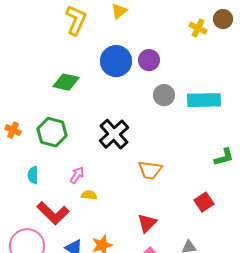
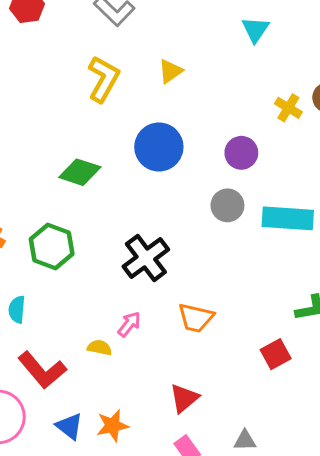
purple circle: (149, 60) -> (241, 153), moved
pink arrow: (77, 175) -> (129, 324), moved
red square: (204, 202) -> (276, 354), moved

